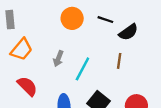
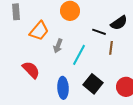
black line: (105, 20) -> (99, 32), moved
orange trapezoid: (22, 49) -> (39, 31), moved

